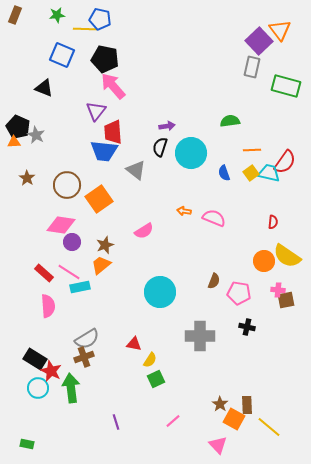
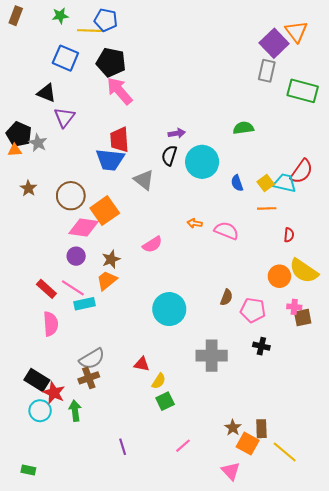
purple triangle: (96, 111) -> (64, 117), moved
orange line: (252, 150) -> (267, 208), moved
pink diamond: (61, 225) -> (83, 227), moved
green arrow: (71, 388) -> (75, 411), size x0.7

